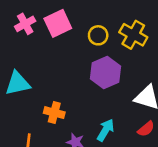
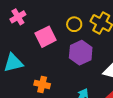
pink square: (58, 23) -> (46, 37), moved

